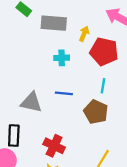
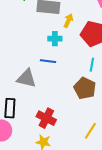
yellow arrow: (84, 34) -> (68, 21), moved
blue line: (64, 93) -> (48, 61), moved

